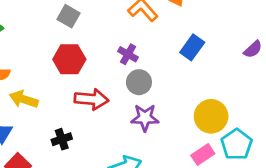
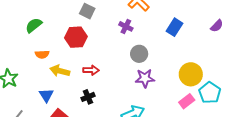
purple cross: (128, 54) -> (126, 26), moved
red hexagon: (69, 59) -> (76, 37), moved
red arrow: (91, 99) -> (91, 70), moved, size x0.7

